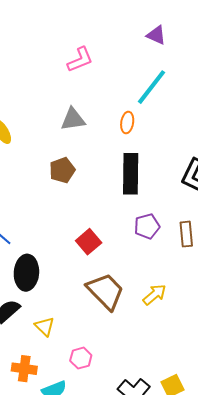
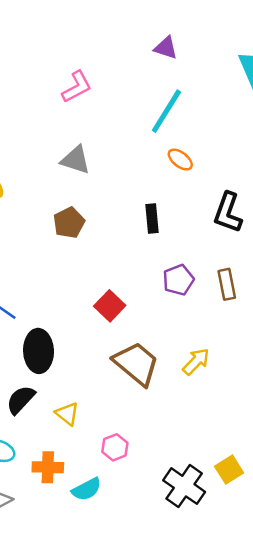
gray triangle: (73, 119) -> (76, 160), turned 32
orange ellipse: (127, 122) -> (180, 160), moved, turned -55
black rectangle: (131, 174) -> (152, 219), size x0.6

